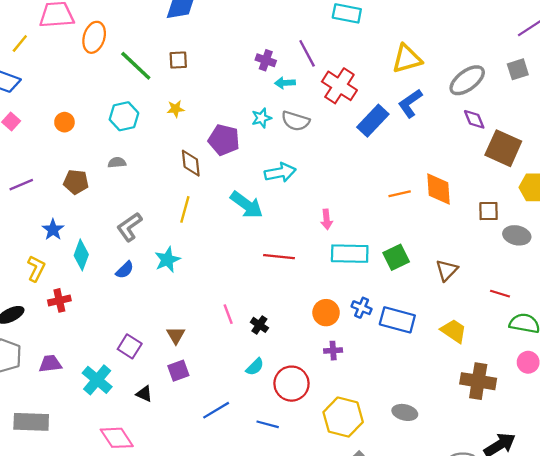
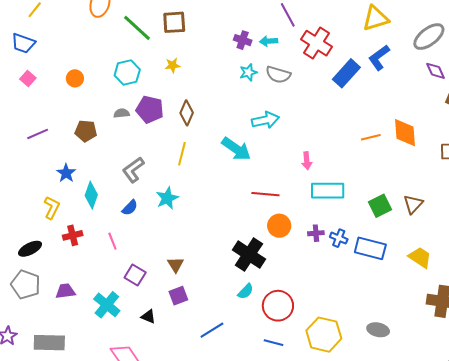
brown square: (178, 60) -> (174, 22), size x1.4
purple cross: (266, 60) -> (243, 40), moved
purple pentagon: (224, 140) -> (150, 109), moved
brown diamond: (191, 163) -> (187, 113), turned 30
green square: (396, 257) -> (380, 206), moved
orange circle: (326, 313) -> (279, 226), moved
pink line: (228, 314) -> (112, 241), moved
black cross: (259, 325) -> (249, 255), size x2.0
purple cross: (333, 351) -> (316, 233), moved
blue line: (268, 424) -> (273, 343), moved

